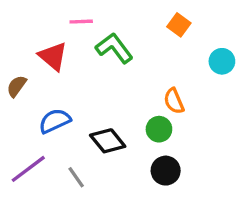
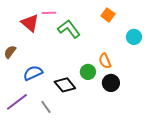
red triangle: (53, 56) -> (30, 23), moved
green circle: (159, 129) -> (88, 72), moved
black circle: (166, 171) -> (111, 83), moved

